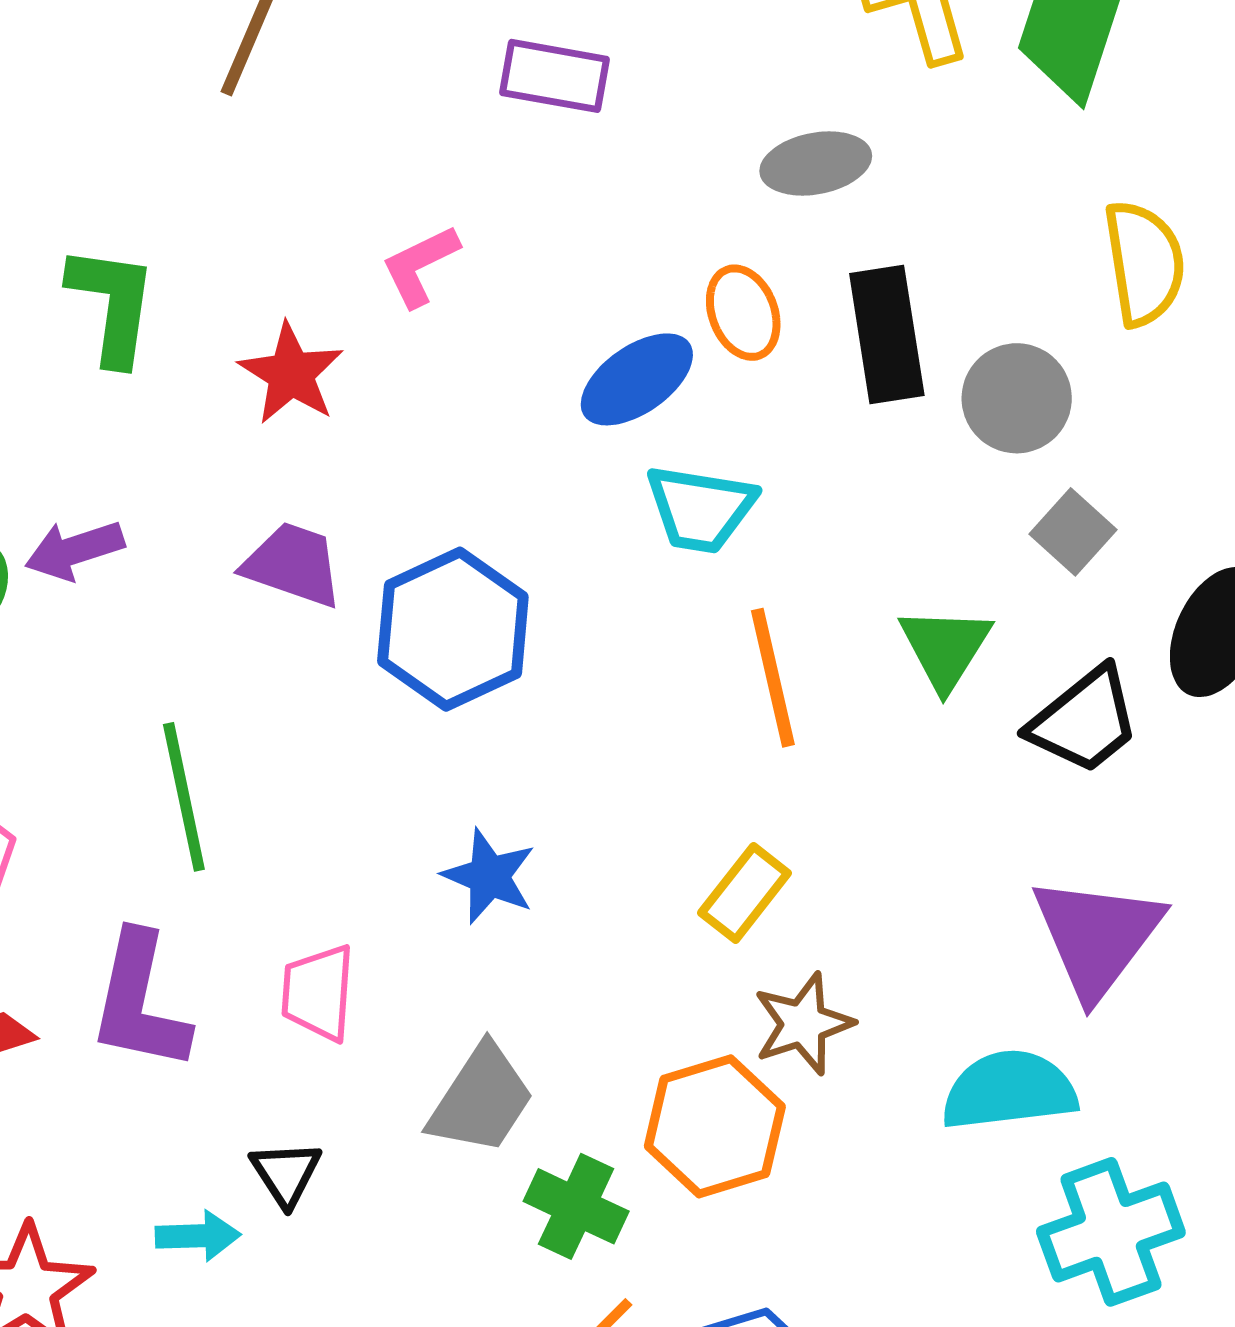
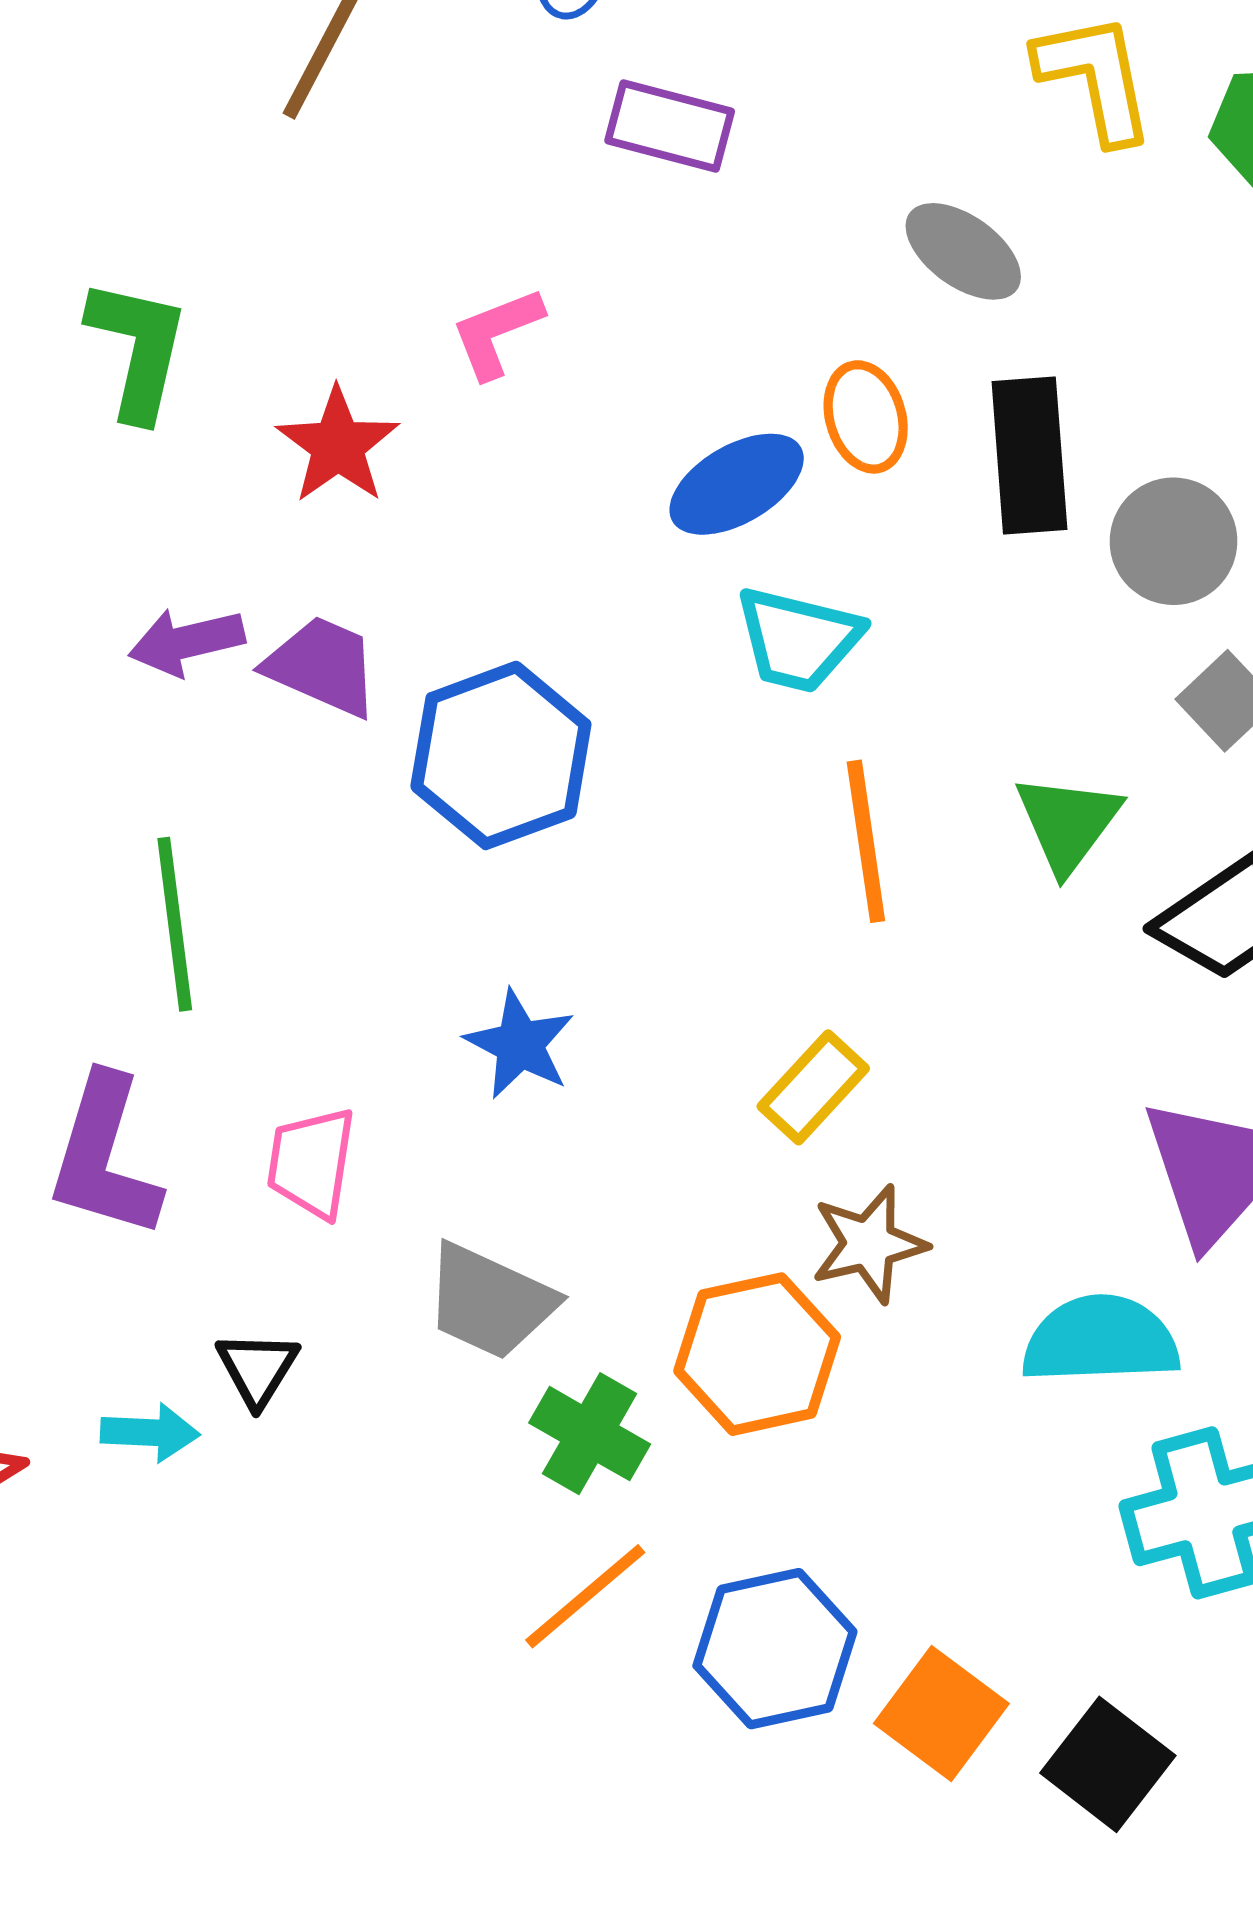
gray ellipse: (816, 163) -> (963, 251), turned 42
purple arrow: (74, 550) -> (187, 642), moved
gray trapezoid: (481, 1099) -> (490, 1301), turned 77

